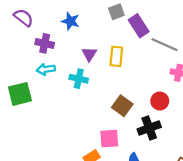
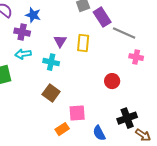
blue star: (70, 21) -> (33, 15), moved
red circle: (160, 101) -> (112, 81), moved
brown square: (122, 106) -> (51, 93), moved
black cross: (149, 128) -> (127, 118), moved

